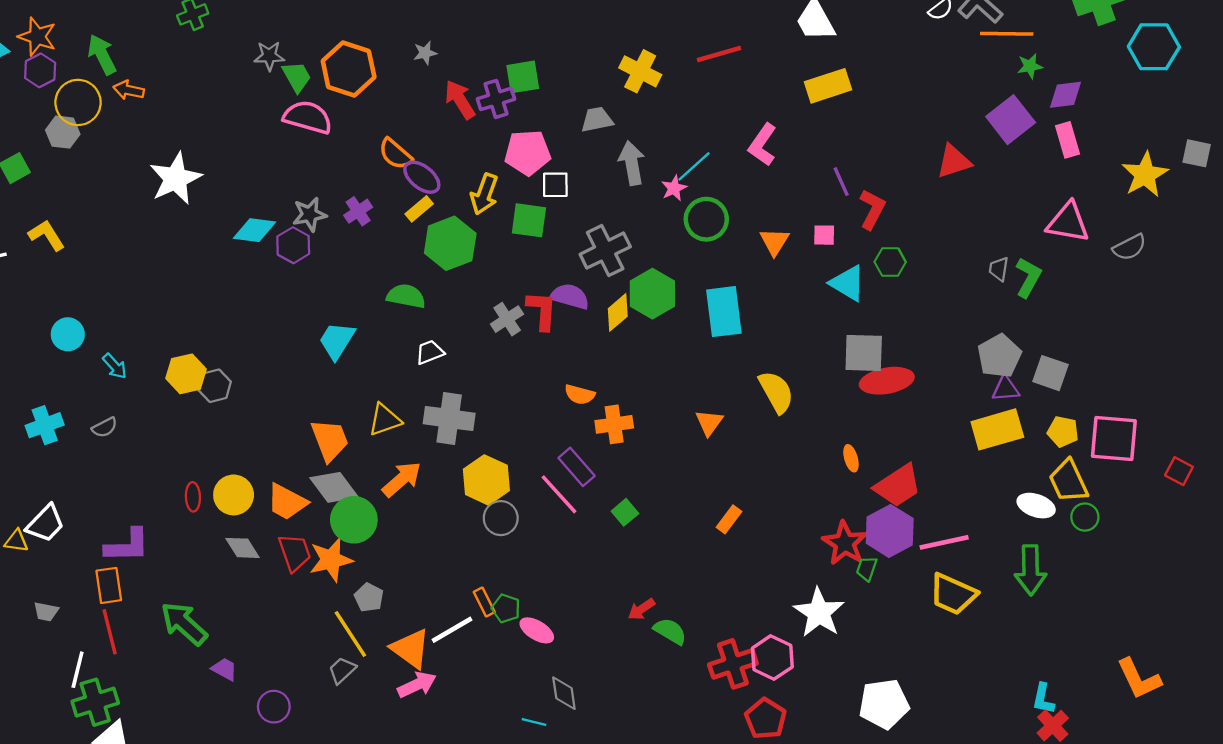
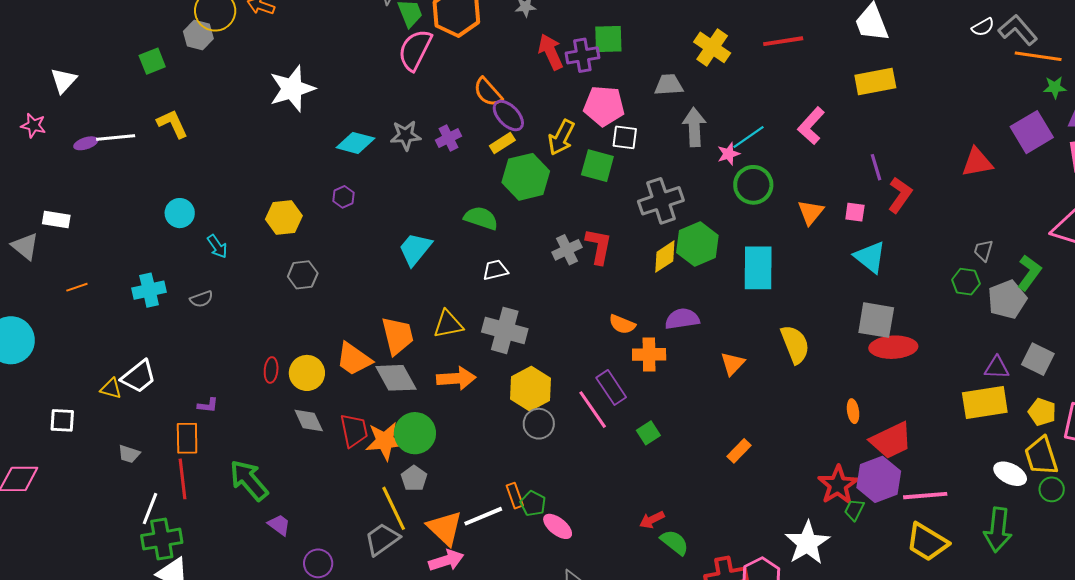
pink semicircle: (308, 117) -> (415, 50), turned -87
purple hexagon: (293, 245) -> (343, 197), moved, size x0.7
green hexagon: (890, 262) -> (966, 282), moved
gray trapezoid: (999, 269) -> (983, 250), moved
purple semicircle: (570, 296) -> (682, 319), moved, turned -32
gray pentagon: (999, 356) -> (1007, 299), moved
yellow hexagon: (186, 374) -> (284, 217), moved
orange arrow: (402, 479) -> (456, 378), turned 30
orange trapezoid: (287, 502) -> (354, 359), moved
green circle: (354, 520) -> (415, 433), moved
purple L-shape: (127, 546) -> (208, 405), size x0.5
gray trapezoid: (342, 670) -> (382, 539), size x1.4

